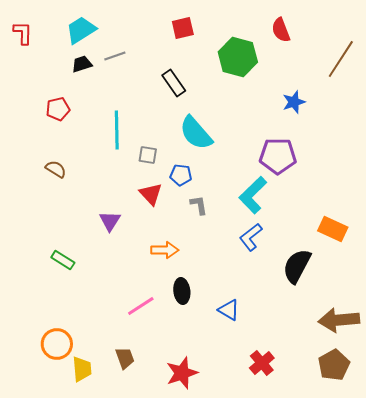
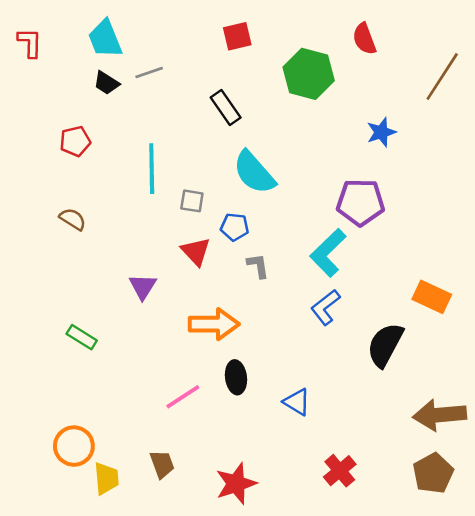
cyan trapezoid: (81, 30) -> (105, 39), turned -80
black trapezoid: (82, 64) -> (106, 83), turned -130
orange arrow: (165, 250) -> (214, 324), size x1.4

